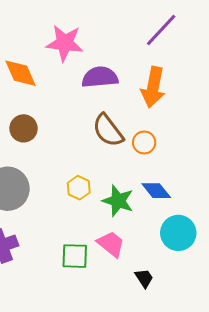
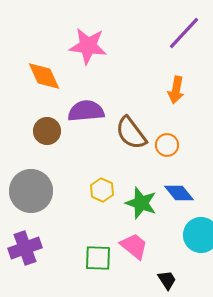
purple semicircle: (100, 77) -> (86, 111), moved
orange arrow: (153, 87) -> (176, 90), size x0.7

